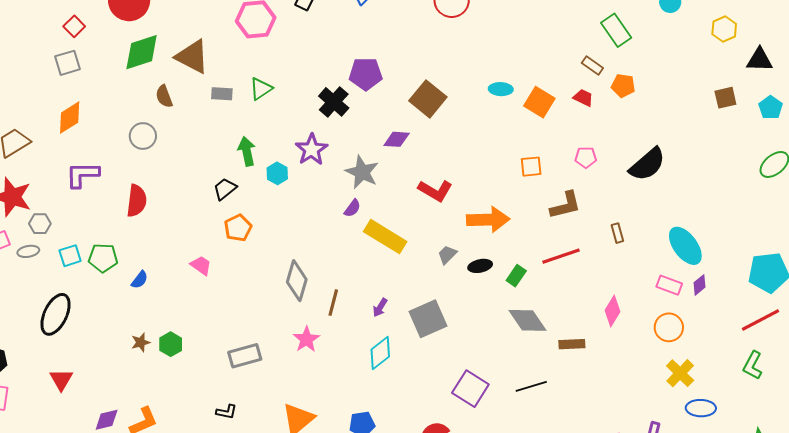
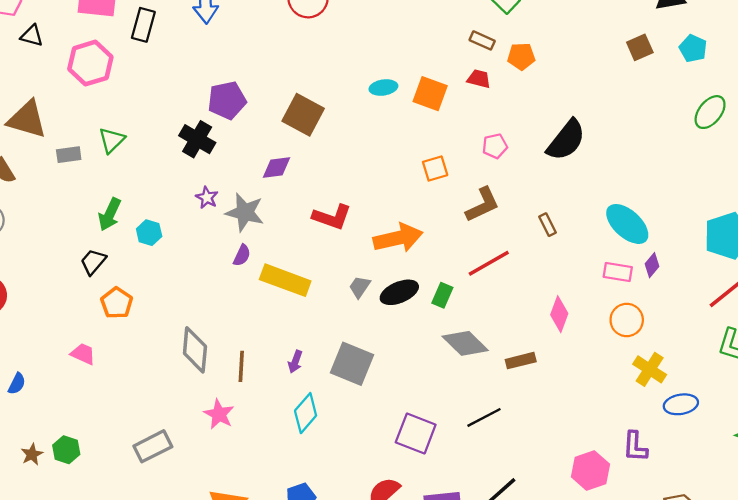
purple star: (312, 150) -> (207, 198), moved, size x0.6
green arrow: (247, 151) -> (110, 214), turned -132
black ellipse: (480, 266) -> (399, 292), size x1.4
gray square: (428, 319) -> (352, 364), turned -33

